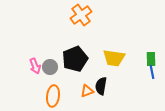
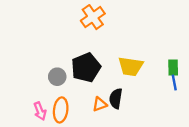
pink arrow: (35, 66) -> (40, 111), moved

